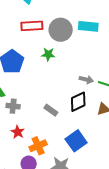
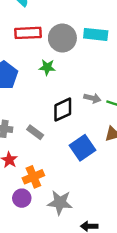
black diamond: (78, 102) -> (63, 110), moved
gray rectangle: (51, 110) -> (35, 132), moved
blue square: (76, 141) -> (83, 148), moved

